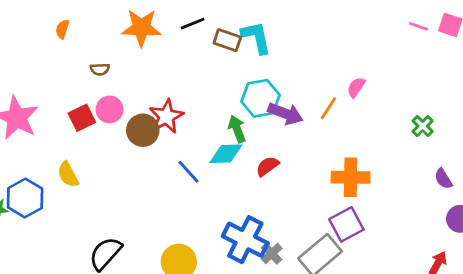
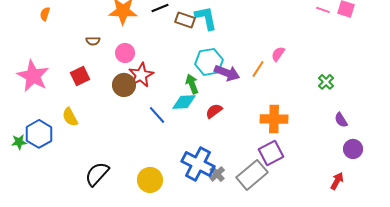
orange semicircle: (62, 29) -> (45, 14), moved
pink circle: (110, 109) -> (125, 53), moved

